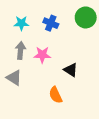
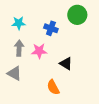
blue cross: (51, 23) -> (51, 28), moved

